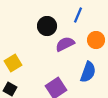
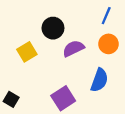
blue line: (78, 15) -> (106, 16), moved
yellow square: (13, 63) -> (27, 52), moved

